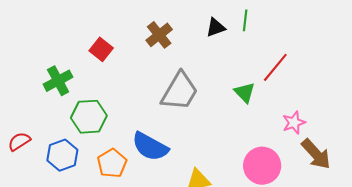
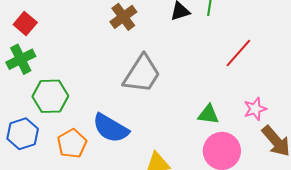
red square: (101, 49) -> (25, 23), moved
green triangle: (245, 92) -> (208, 114), moved, turned -40

